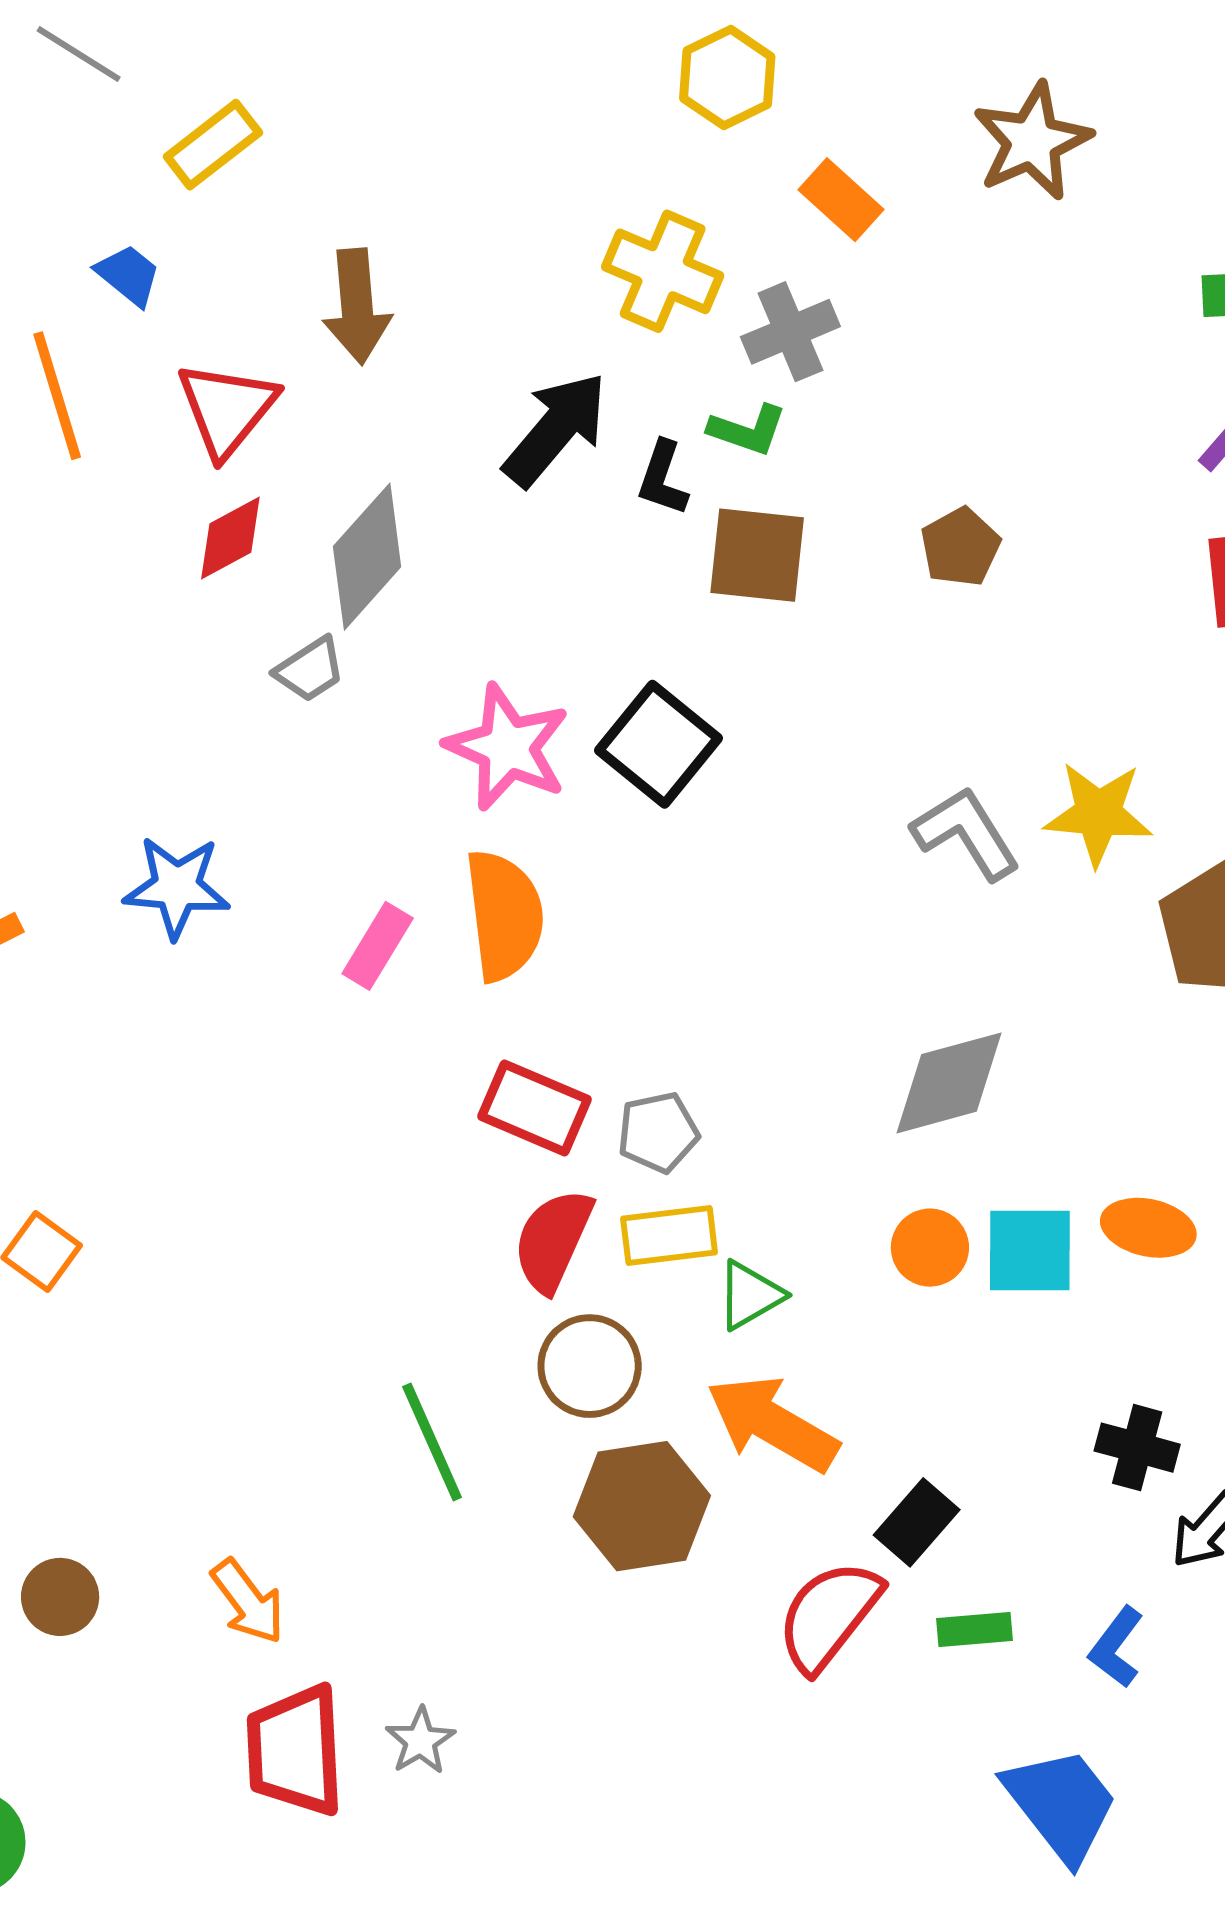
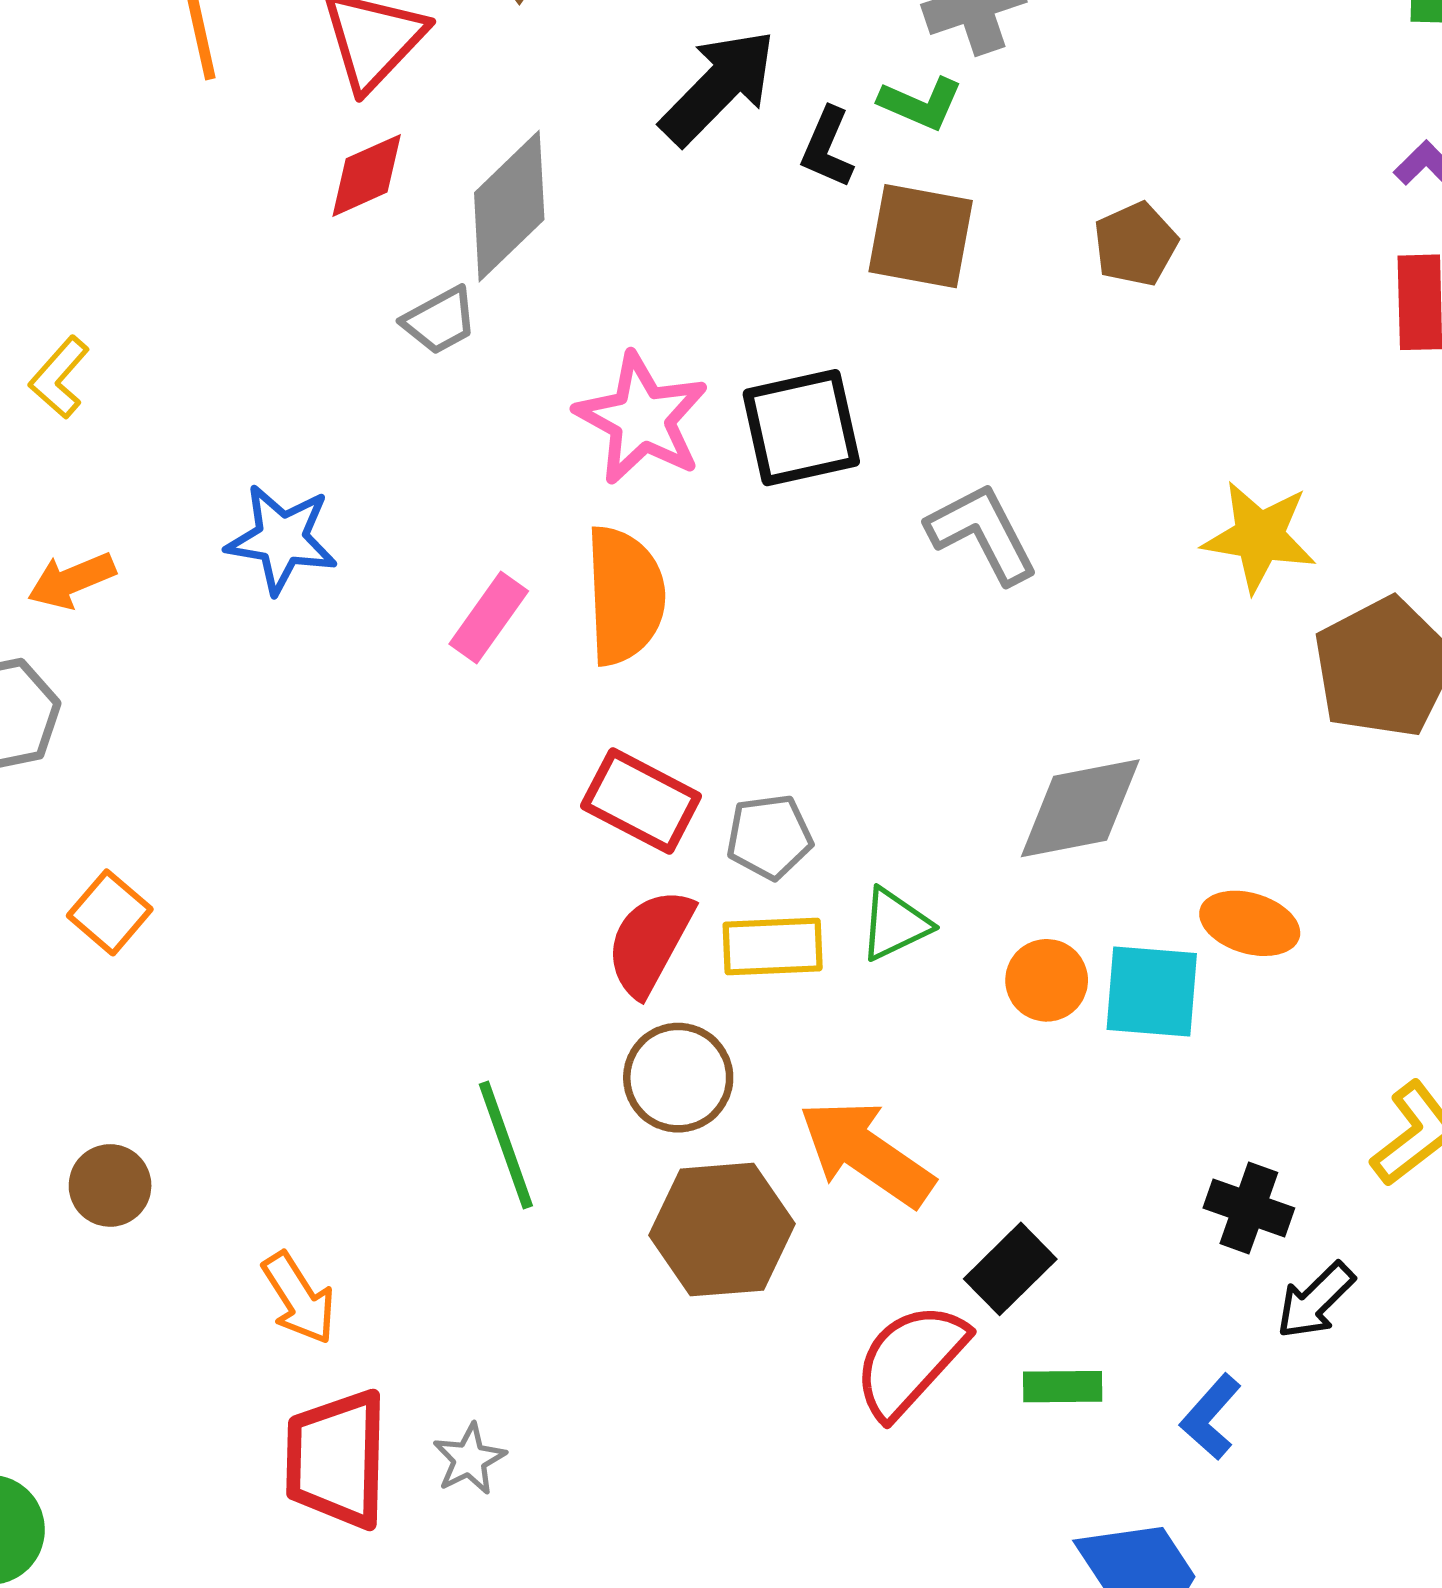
black square: (659, 744) -> (801, 428), turned 34
gray L-shape: (966, 833) -> (982, 533), moved
orange ellipse: (1148, 1228) -> (1250, 923), moved
green triangle: (750, 1295) -> (895, 924), moved
brown circle: (60, 1597) -> (110, 1185), moved

